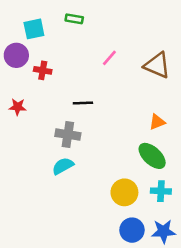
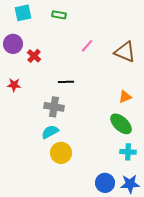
cyan square: (34, 29) -> (23, 13), moved
red cross: (43, 70) -> (34, 56), turned 32
yellow circle: (124, 192) -> (61, 153), moved

